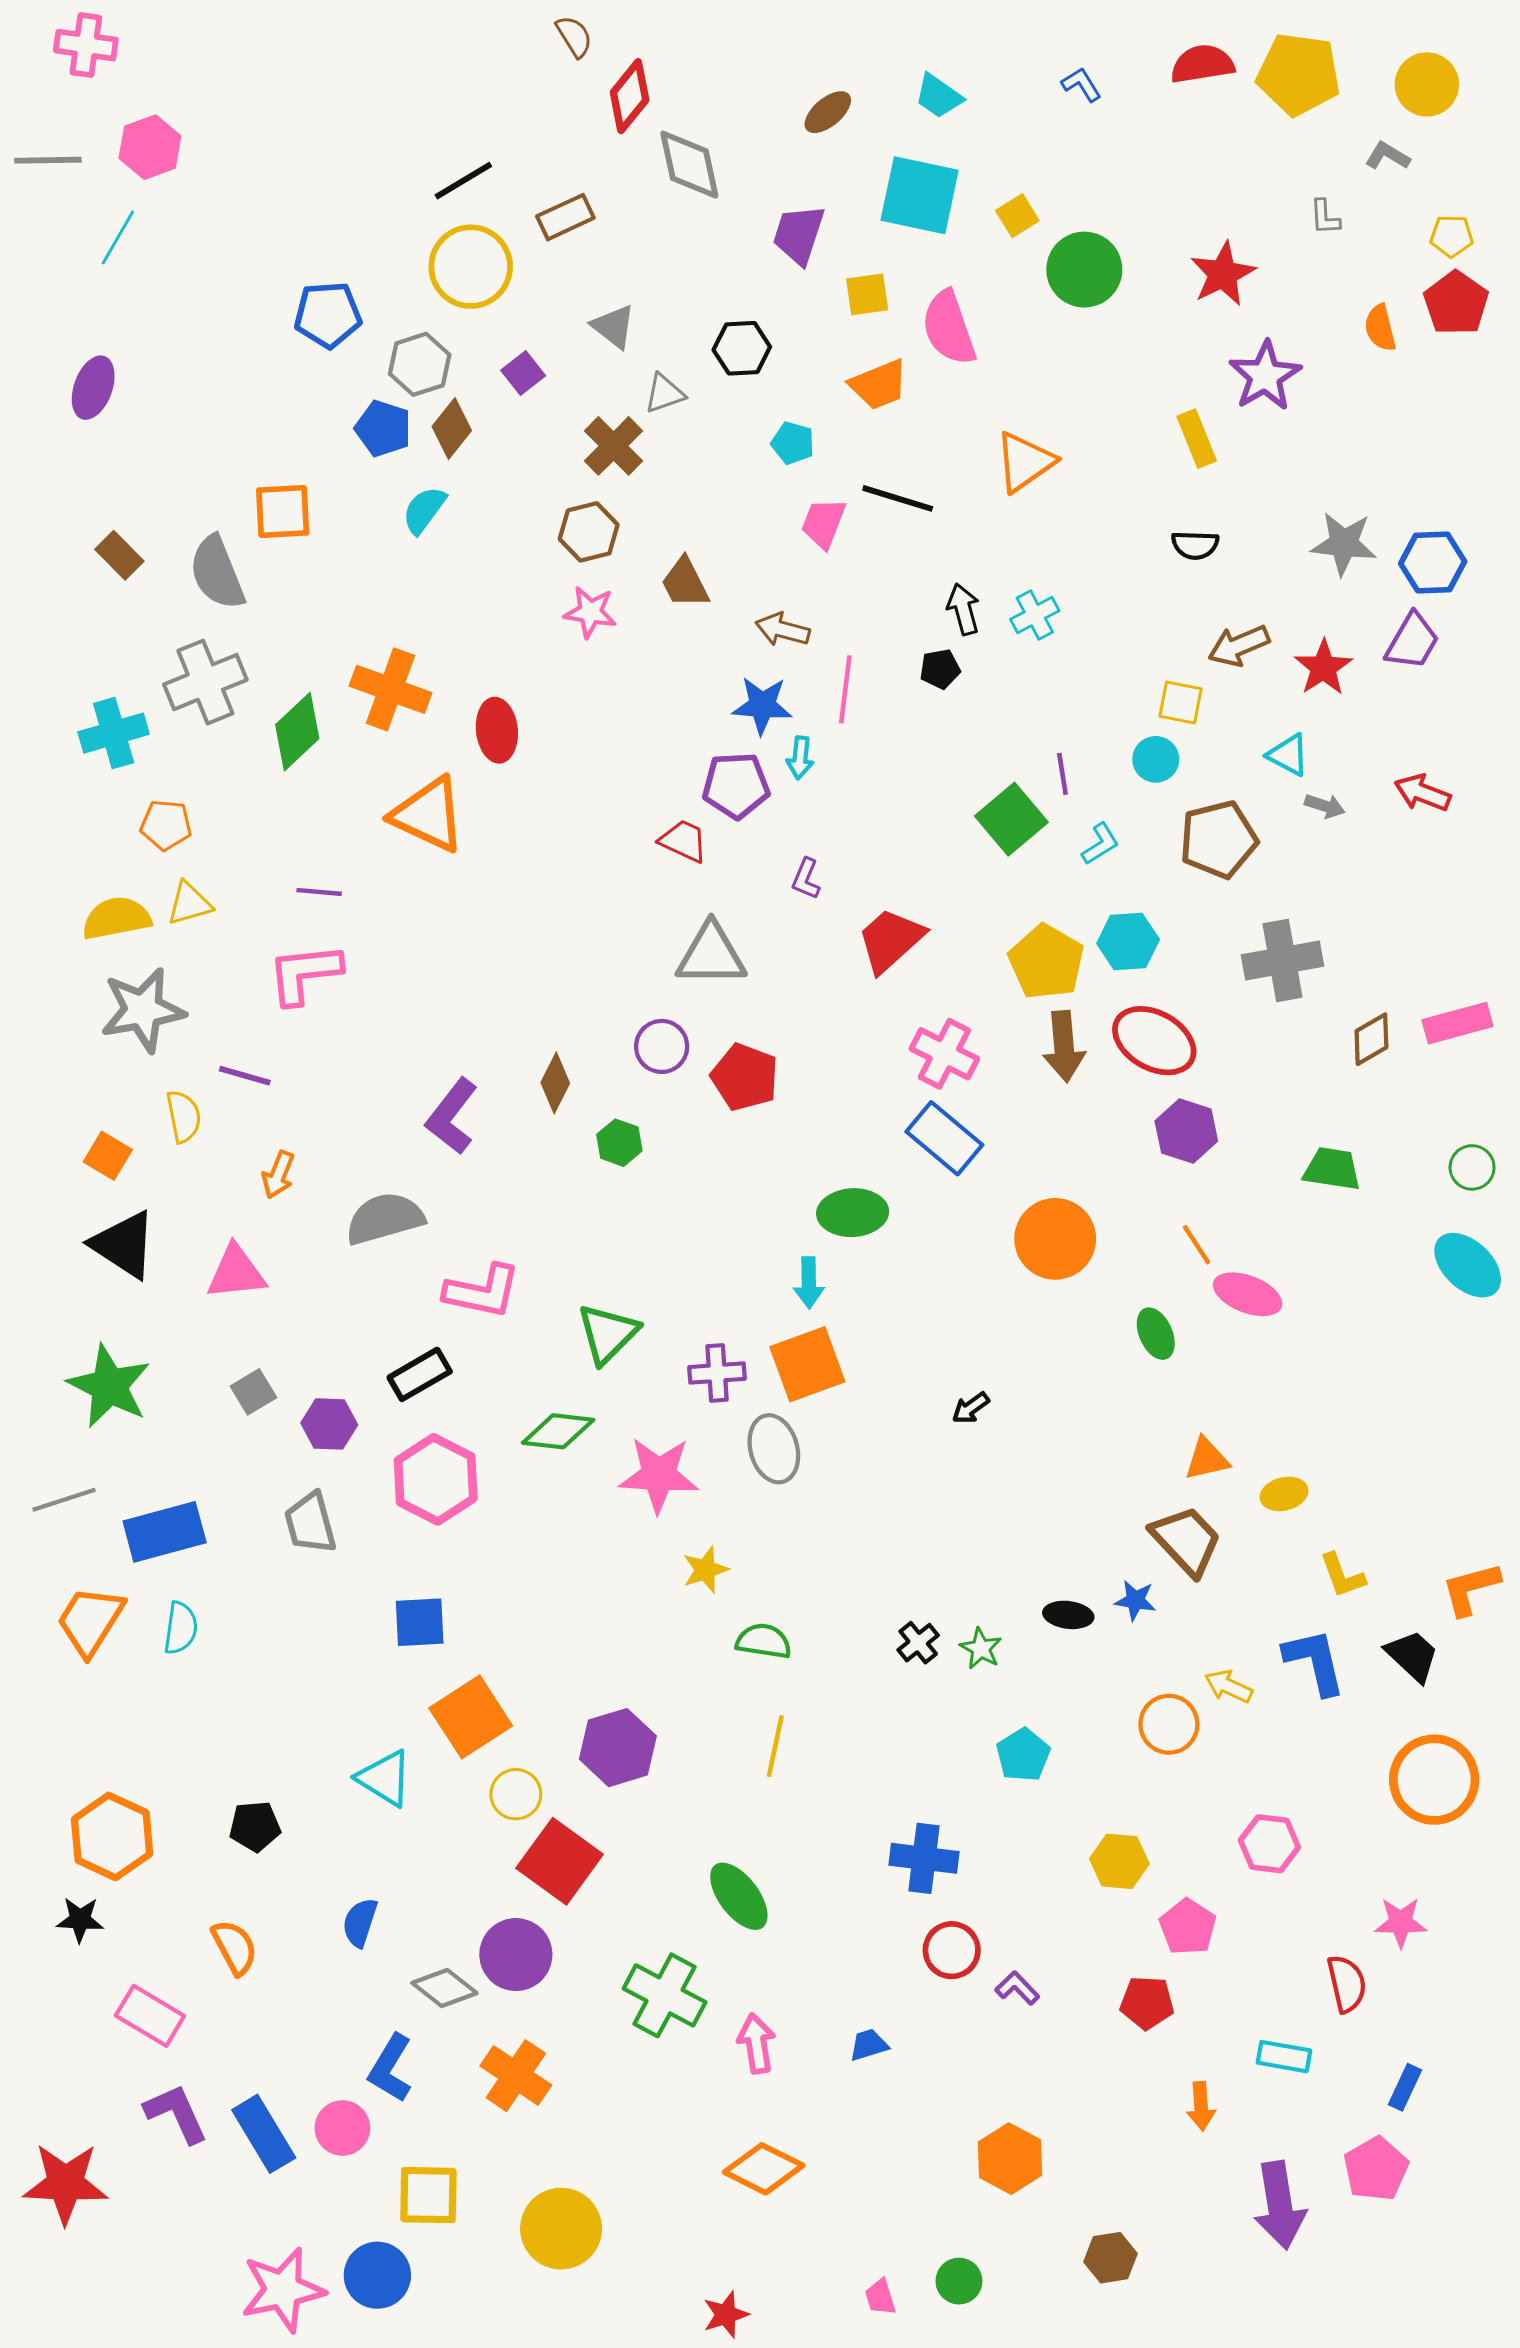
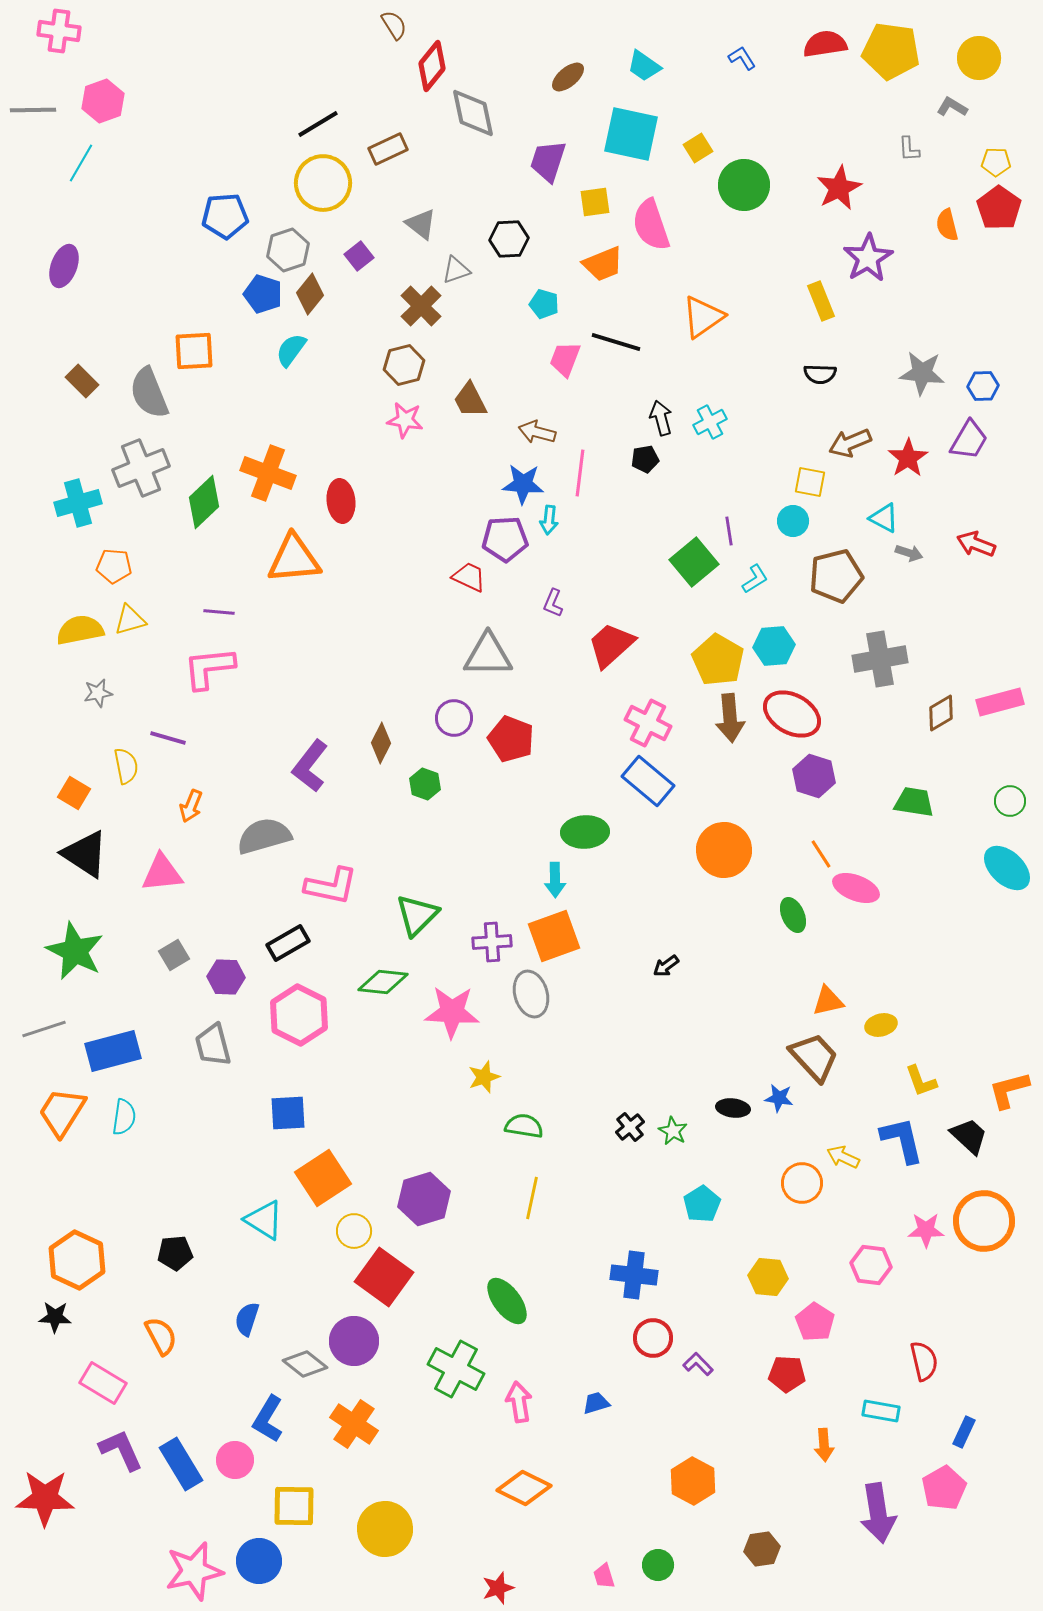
blue hexagon: (1433, 563) -> (983, 386), size x0.7
orange triangle: (428, 815) -> (294, 559), turned -30
gray star: (143, 1010) -> (98, 693), size x0.5
pink star: (1401, 1922) -> (926, 1230), moved

